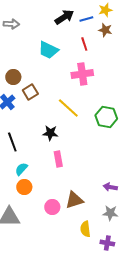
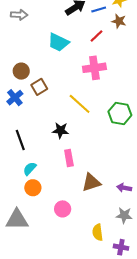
red line: (84, 44) -> (97, 36), turned 64
brown triangle: (74, 200) -> (91, 182), moved

